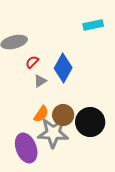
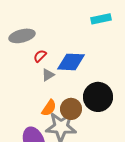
blue diamond: (63, 68) -> (71, 62), turned 64
black circle: (90, 122) -> (98, 97), moved

